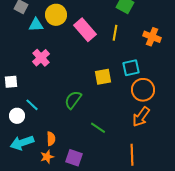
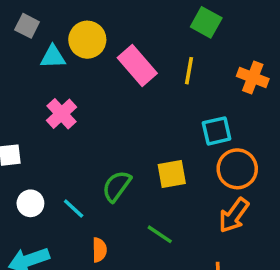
yellow square: (103, 77) -> (172, 174), moved
cyan line: (32, 105) -> (74, 208), moved
white circle: (17, 116) -> (30, 203), moved
orange semicircle: (51, 139) -> (99, 250), moved

